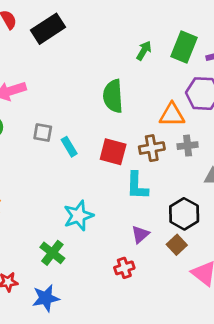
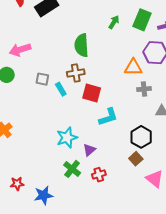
green semicircle: (113, 96) -> (81, 45), moved
brown cross: (152, 148) -> (76, 73), moved
cyan L-shape: (137, 186) -> (108, 117), turned -110
purple triangle: (140, 234) -> (89, 150), moved
green cross: (52, 253) -> (72, 169), moved

